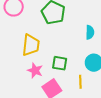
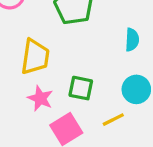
yellow line: (80, 82) -> (113, 120), turned 64

